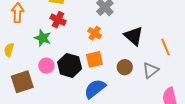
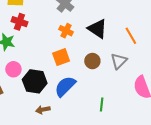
orange cross: (95, 33) -> (66, 31), moved
black hexagon: (70, 65) -> (35, 81), moved

